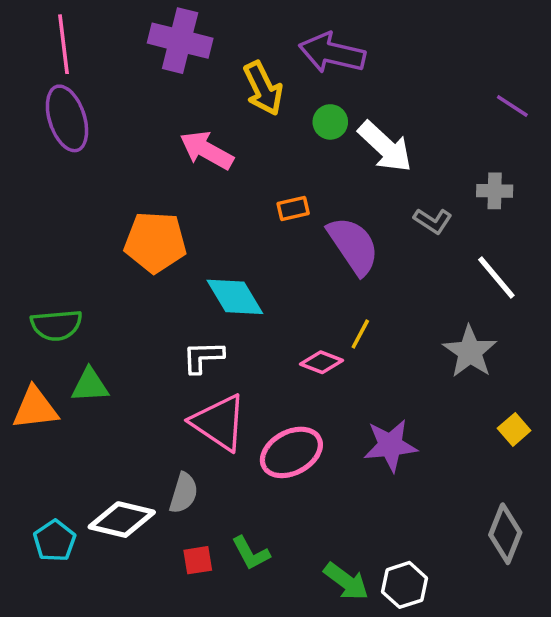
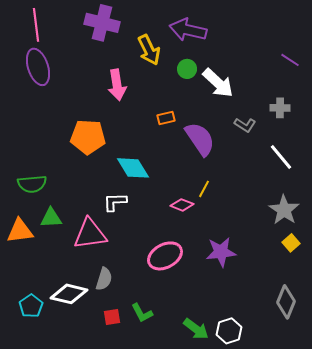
pink arrow: (207, 150) -> (117, 85), turned -128
gray star: (470, 352) -> (284, 210), moved
pink triangle: (219, 422) -> (90, 234), moved, turned -42

